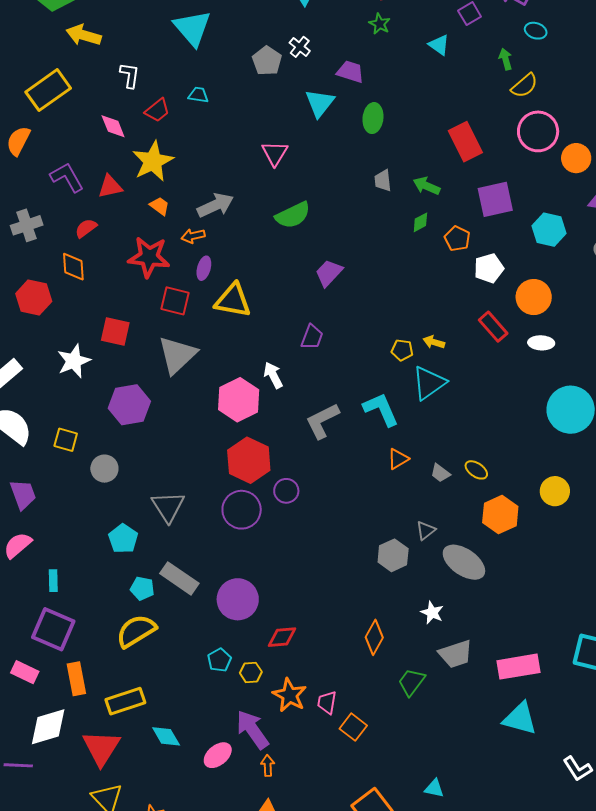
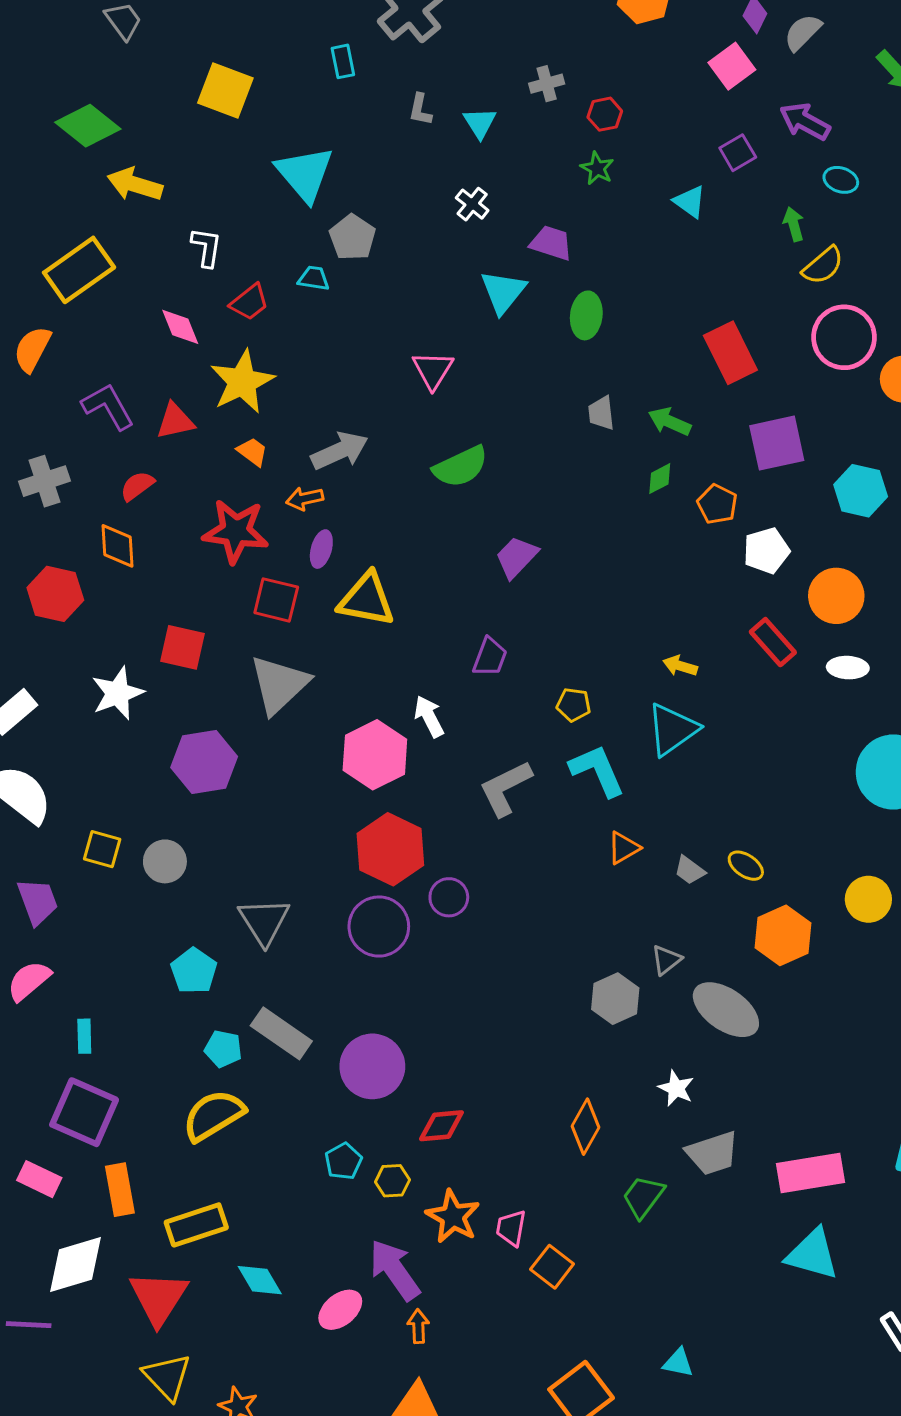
gray pentagon: (267, 61) -> (352, 237), moved
yellow pentagon: (402, 350) -> (574, 705), moved
yellow square: (66, 440) -> (102, 849), moved

